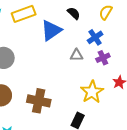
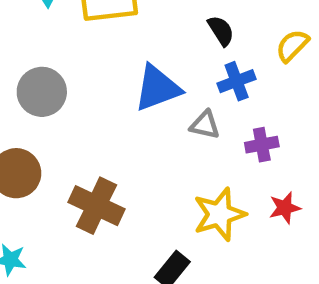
blue triangle: (51, 30) -> (157, 88), moved
blue cross: (95, 37) -> (237, 81), moved

